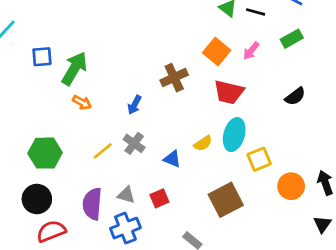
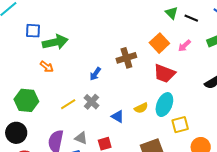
green arrow: (74, 69) -> (55, 42), turned 40
orange arrow: (82, 103) -> (47, 67), moved

